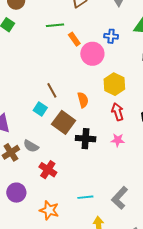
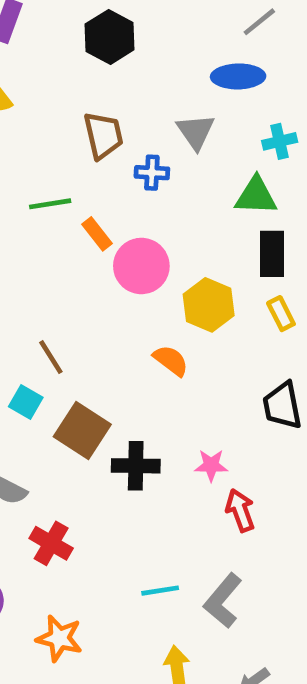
blue cross: (111, 36) -> (152, 173), moved
yellow hexagon: (114, 84) -> (209, 305), moved
orange semicircle: (83, 100) -> (171, 360), moved, turned -35
red arrow: (118, 112) -> (240, 510), moved
cyan line: (85, 197) -> (160, 591), moved

